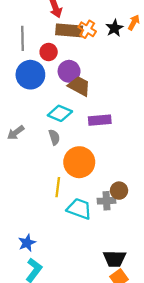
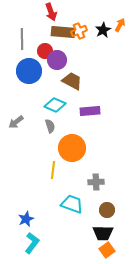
orange cross: (87, 29) -> (79, 31), turned 35
purple circle: (69, 71) -> (57, 60), moved
brown circle: (119, 191) -> (107, 210), moved
cyan trapezoid: (79, 209) -> (72, 204), moved

